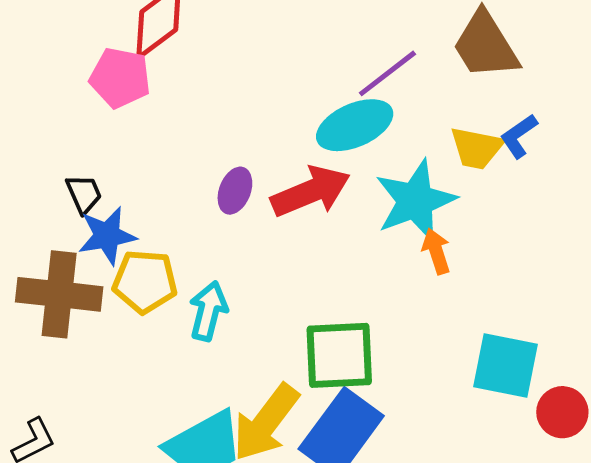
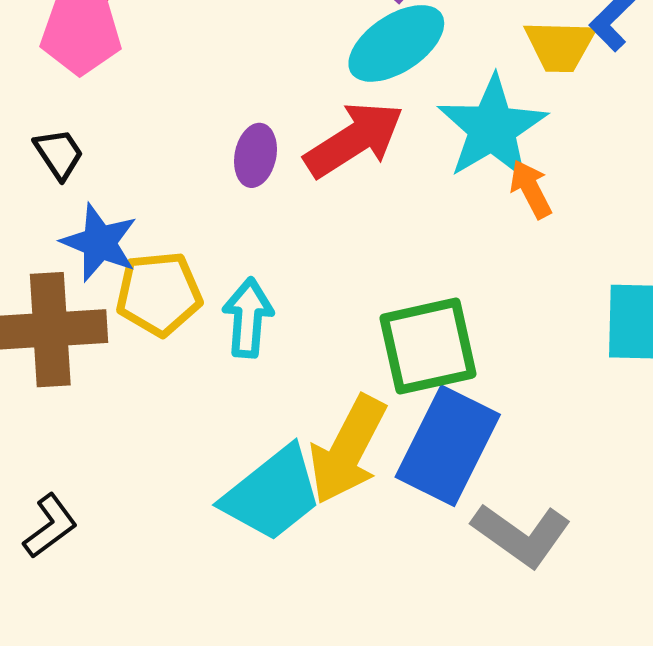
black trapezoid: (84, 194) -> (59, 154), moved
blue star: (107, 236) -> (99, 243), turned -30

